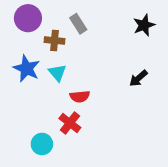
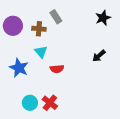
purple circle: (28, 18) -> (13, 26), moved
blue star: (27, 69) -> (19, 68), moved
red cross: (70, 123) -> (50, 103), moved

